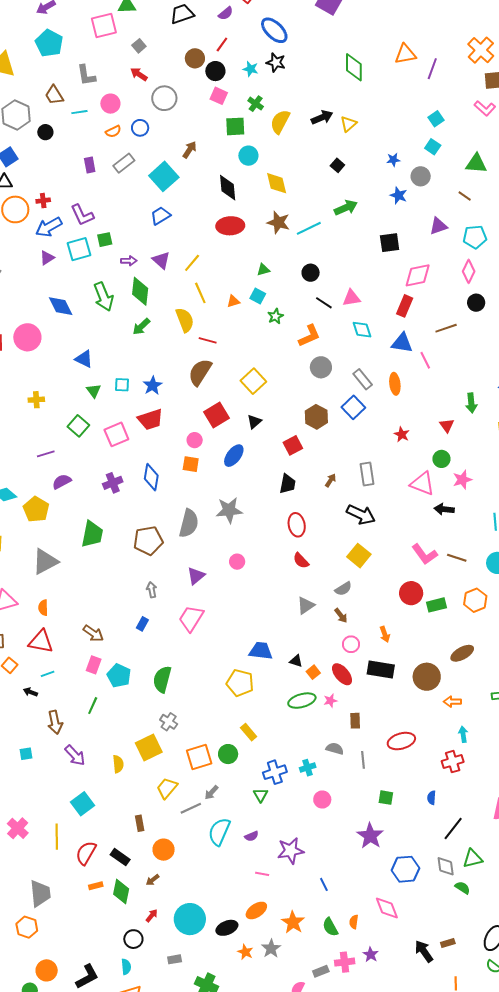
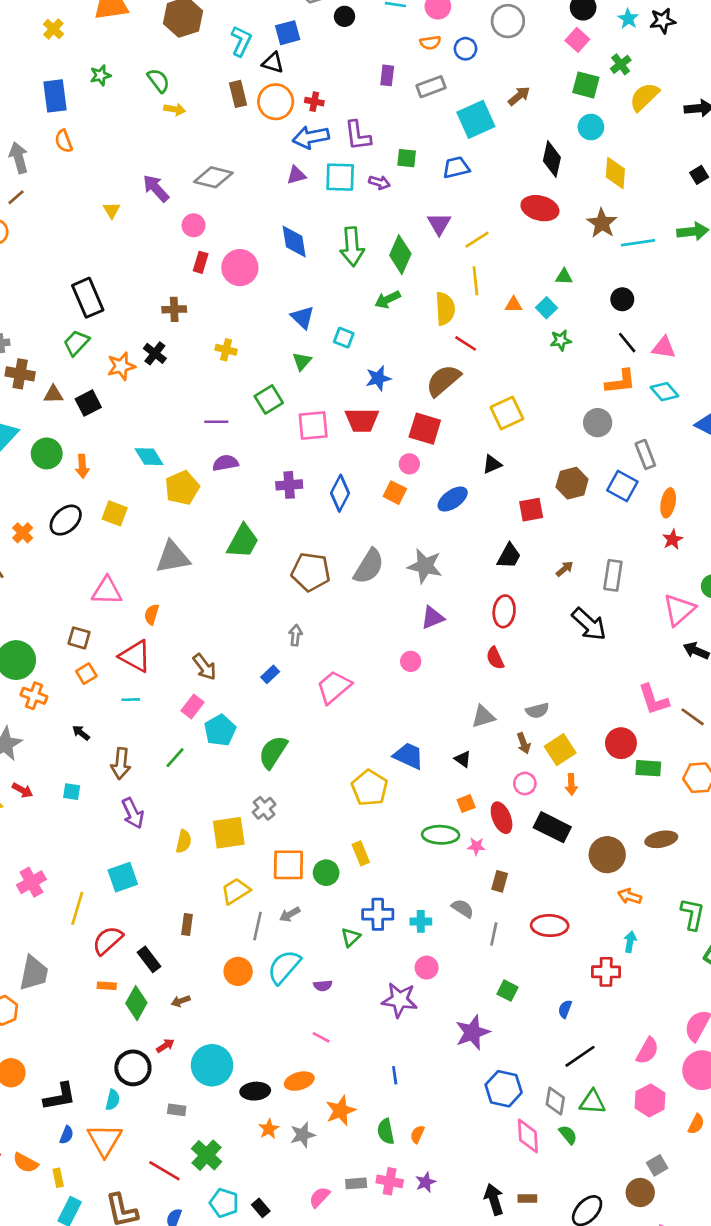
black star: (276, 63) -> (663, 21), turned 30
green square: (105, 240) -> (407, 158), moved
purple arrow: (129, 261) -> (379, 182), moved
cyan diamond: (362, 330) -> (664, 392), turned -40
orange L-shape: (309, 336) -> (620, 382), moved
orange ellipse: (395, 384) -> (668, 503), moved
cyan square: (122, 385) -> (344, 338), moved
blue square: (353, 407) -> (622, 486), turned -35
red square: (217, 415) -> (425, 429), moved, turned 30
pink triangle: (422, 484) -> (679, 610), turned 40
yellow square: (359, 556) -> (560, 750), moved
pink circle: (237, 562) -> (411, 661), moved
purple triangle: (196, 576) -> (433, 618), moved
black triangle: (296, 661) -> (463, 759), moved
black arrow: (30, 692) -> (81, 733), moved
gray line: (191, 808) -> (258, 926), turned -70
orange circle: (164, 850) -> (238, 971), moved
purple star: (291, 851) -> (400, 1000), moved
pink diamond: (387, 908) -> (528, 1136), moved
black circle: (133, 939) -> (133, 1068), size x1.4

